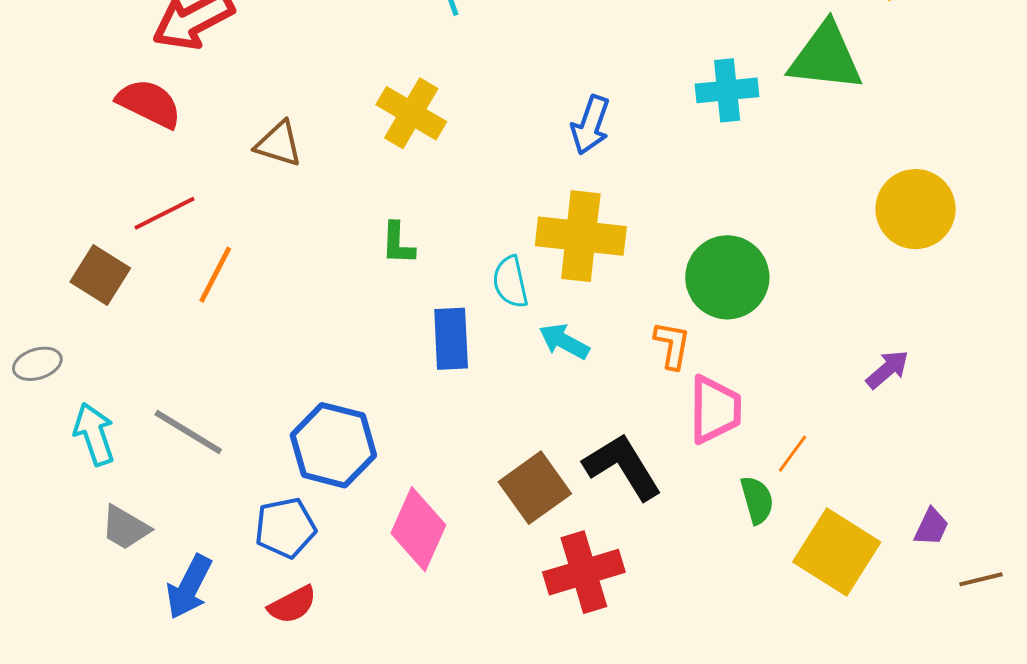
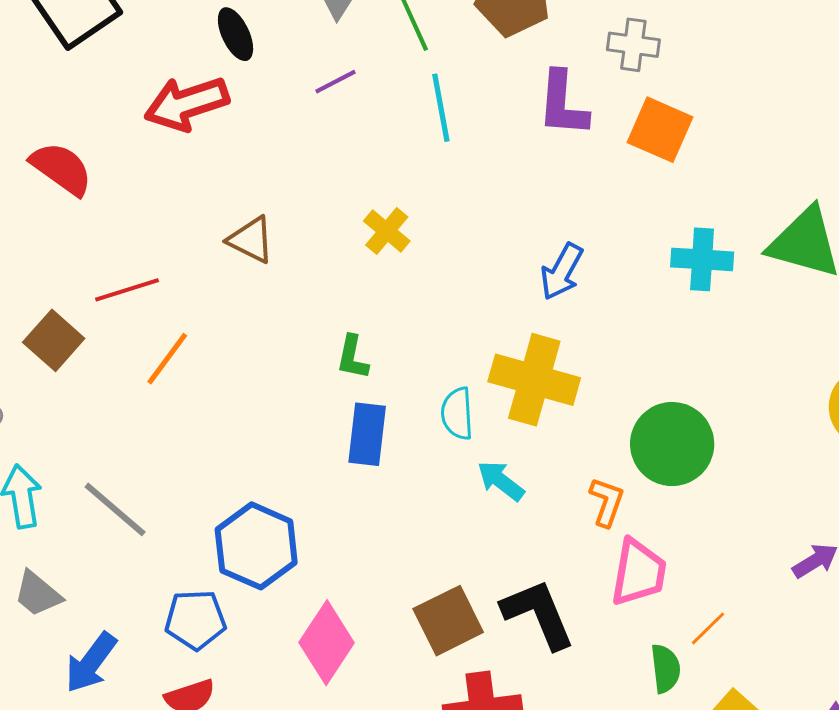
red semicircle: (149, 103) -> (61, 169), moved
yellow cross: (411, 113) -> (387, 231), size x0.7
blue rectangle: (451, 339) -> (367, 434), moved

